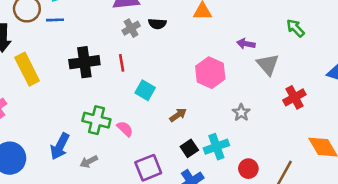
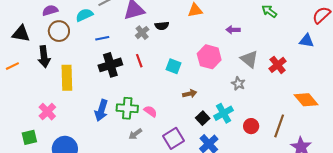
blue line: (55, 20) -> (102, 38), moved
gray triangle: (268, 64) -> (249, 59), moved
yellow rectangle: (27, 69) -> (67, 78), turned 35
cyan square: (145, 90) -> (174, 66), moved
brown arrow: (178, 115) -> (190, 94), turned 32
blue arrow: (60, 146) -> (101, 110), moved
gray arrow: (89, 162) -> (135, 134), moved

